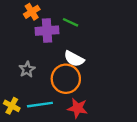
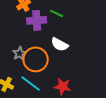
orange circle: (66, 79) -> (36, 59), moved
cyan line: (40, 105) -> (31, 83), turned 45

